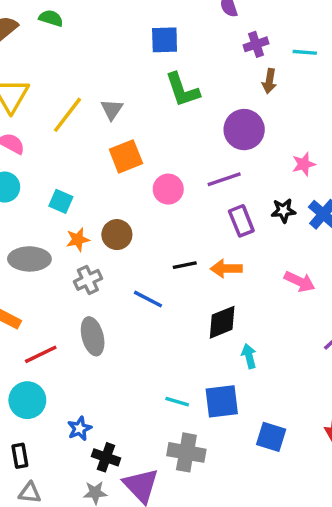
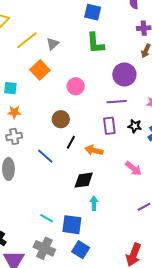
orange square: (126, 156) -> (40, 70), moved, turned -36
purple line: (224, 179) -> (117, 102), moved
pink circle: (168, 189) -> (76, 86), moved
cyan square: (61, 201) -> (10, 88), turned -32
brown circle: (117, 235) -> (61, 119), moved
black line: (185, 265) -> (71, 142), turned -64
blue square: (271, 437) -> (81, 250), moved

